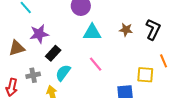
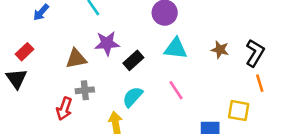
black rectangle: (53, 53) -> (133, 60), moved
orange line: (164, 61) -> (260, 83), moved
gray cross: (33, 75) -> (85, 90), moved

